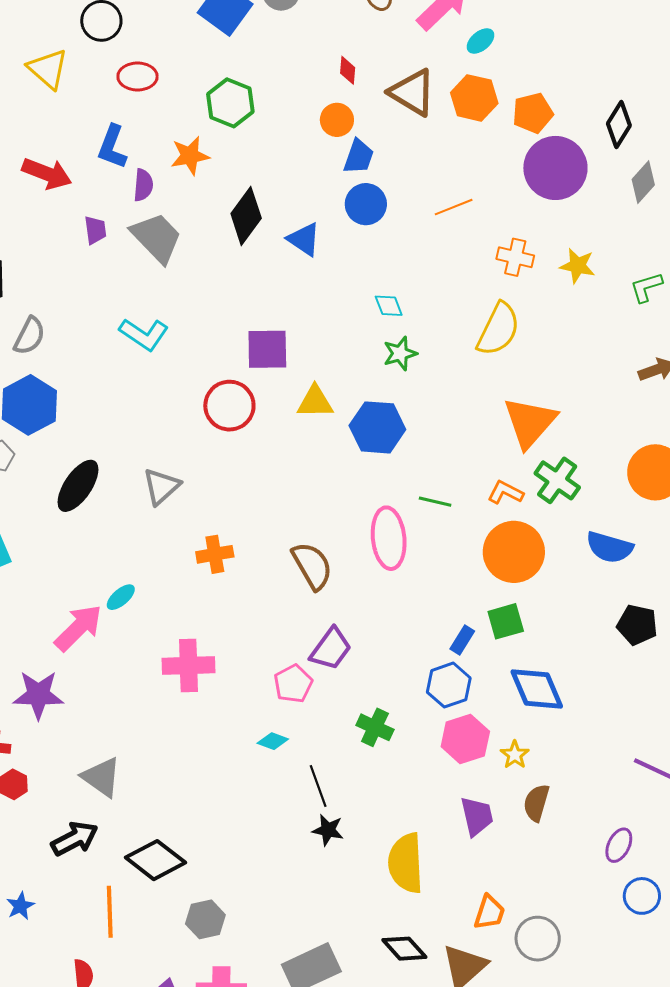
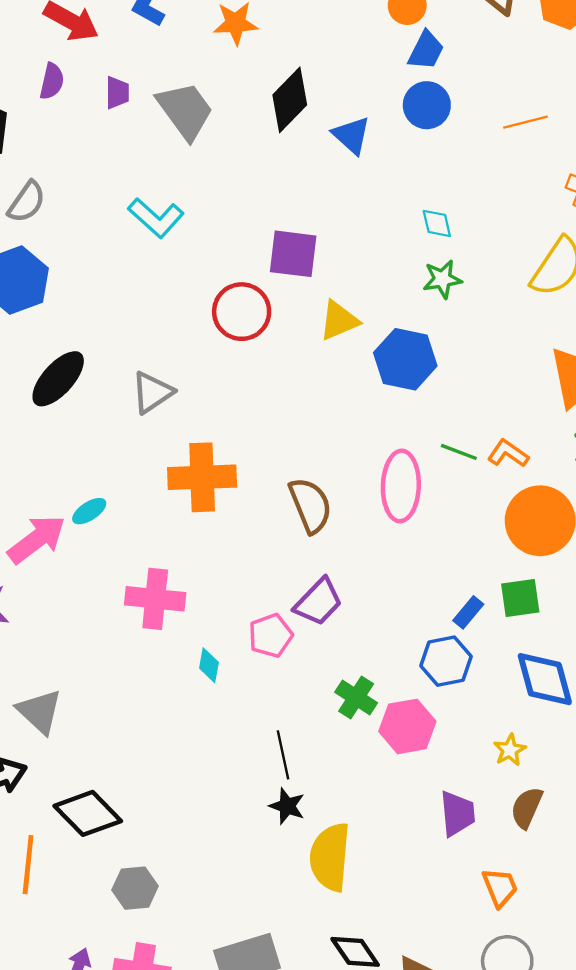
purple semicircle: (143, 185) -> (52, 81), moved
yellow triangle: (315, 402) -> (339, 321), turned -30
orange L-shape: (505, 492) -> (508, 454), moved
orange cross: (215, 554) -> (202, 477), size x1.6
pink hexagon: (465, 739) -> (407, 726), moved
cyan diamond: (273, 741) -> (209, 665), moved, turned 72
yellow semicircle: (406, 863) -> (330, 857), moved
orange trapezoid: (489, 912) -> (500, 887), moved, turned -48

